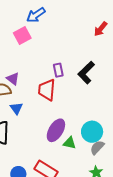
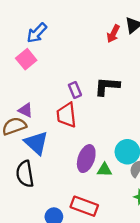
black L-shape: (86, 73) -> (107, 86), turned 60
blue triangle: (16, 108) -> (36, 143), size x1.6

